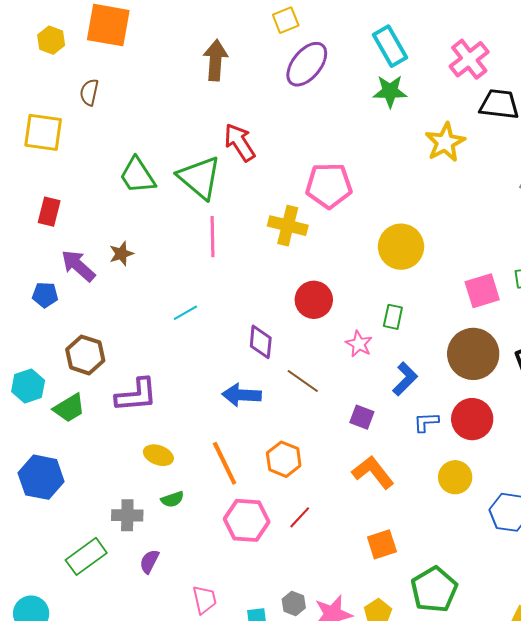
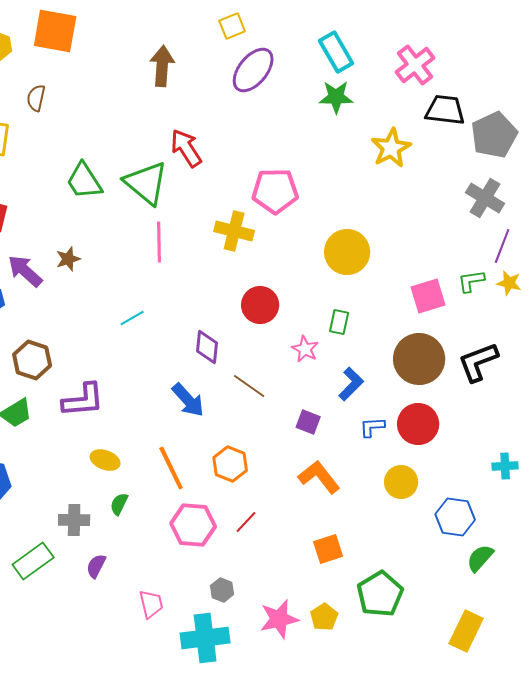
blue arrow: (242, 395) -> (188, 400), turned -135
green semicircle: (172, 499) -> (119, 504), turned 135
gray hexagon: (294, 604) -> (222, 590), moved

